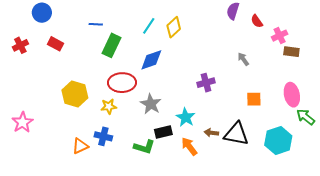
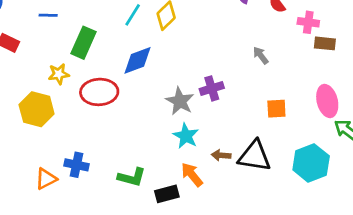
blue line: (96, 24) -> (48, 15), moved
pink cross: (280, 36) -> (308, 22), turned 35
gray star: (151, 104) -> (180, 101), moved
yellow star: (109, 106) -> (59, 74), moved
black rectangle: (163, 132) -> (167, 194), moved

